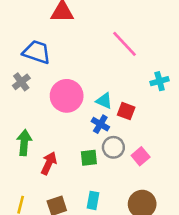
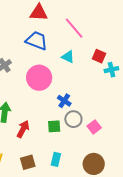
pink line: (124, 44) -> (74, 28), moved
blue trapezoid: (37, 52) -> (37, 41), moved
cyan triangle: (104, 101) -> (68, 57), moved
red square: (126, 111) -> (99, 56), moved

